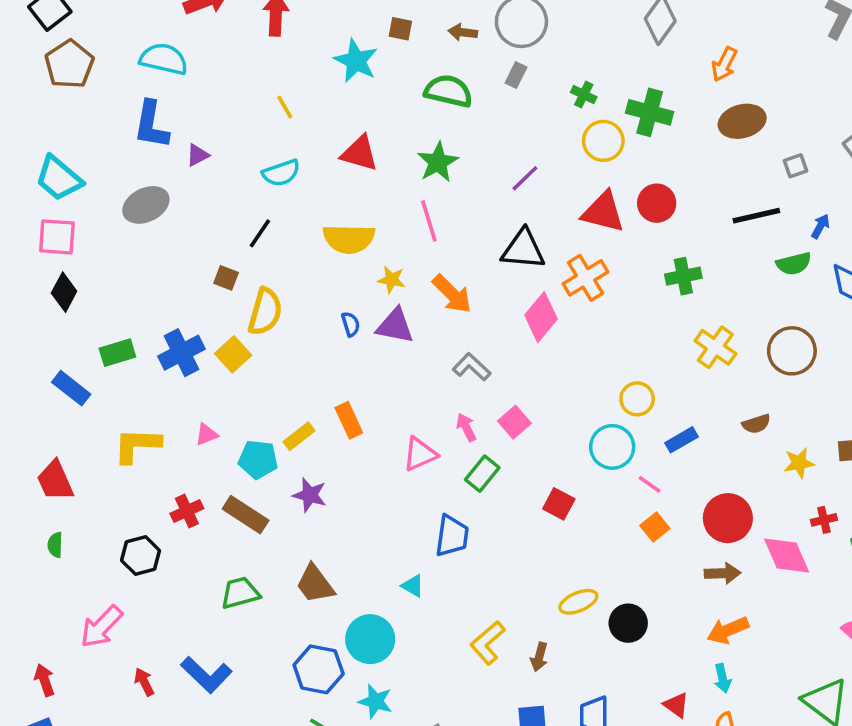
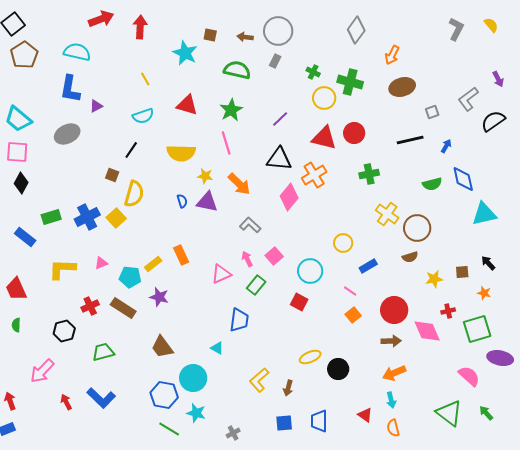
green semicircle: (794, 264) -> (432, 184), moved
brown circle: (792, 351) -> (417, 228), moved
cyan circle: (612, 447) -> (310, 271), moved
green trapezoid: (240, 593) -> (103, 352), moved

